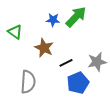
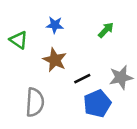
green arrow: (76, 17) -> (106, 30), moved, size x0.6
blue star: (53, 20) -> (55, 25), moved

